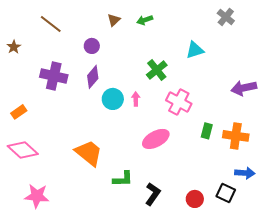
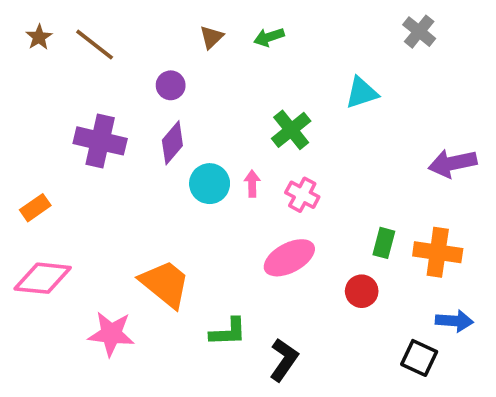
brown star: (14, 47) -> (39, 37), moved
pink cross: (179, 102) -> (302, 195), moved, size x0.7
pink diamond: (23, 150) -> (43, 278), turned -36
pink star: (37, 196) -> (111, 334), moved
red circle: (195, 199) -> (362, 291), moved

